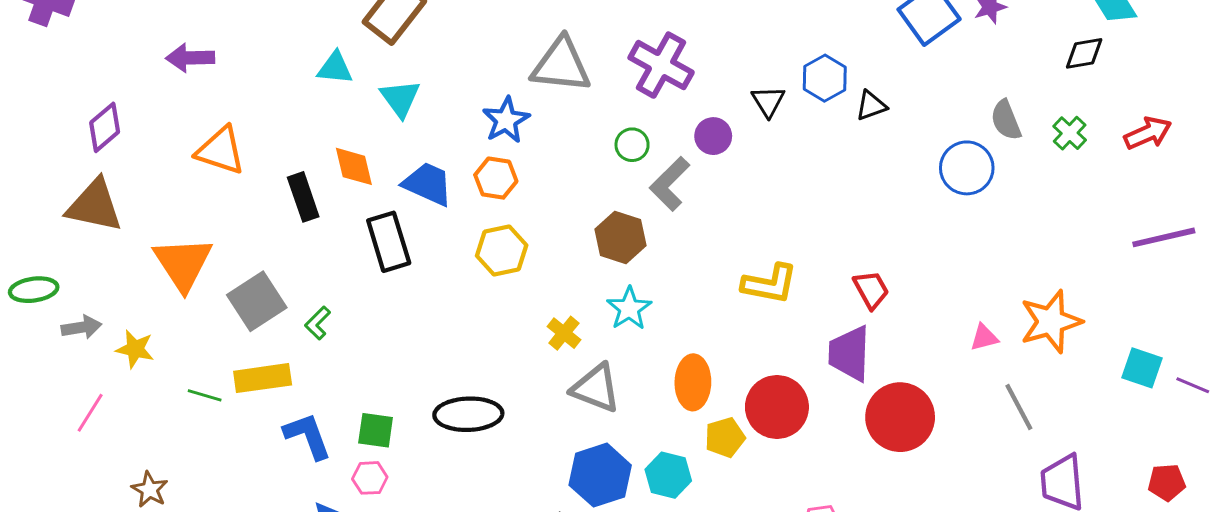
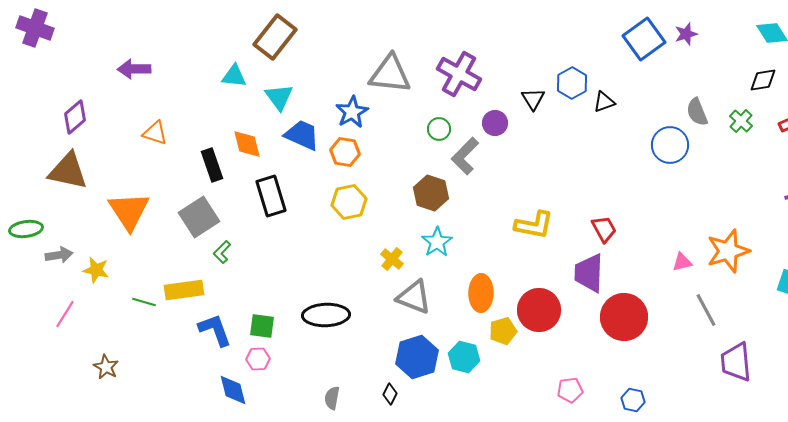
black diamond: (1084, 53) -> (763, 80), moved
orange triangle: (221, 151) -> (155, 133), size x0.7
blue trapezoid: (428, 184) -> (302, 135), moved
gray square: (257, 301) -> (199, 217), moved

